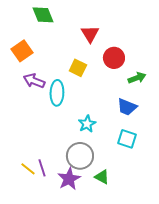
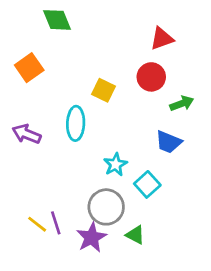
red triangle: (90, 34) -> (162, 38), moved, turned 42
purple arrow: (34, 81) -> (27, 134), moved
cyan square: (127, 139) -> (147, 184), moved, turned 30

